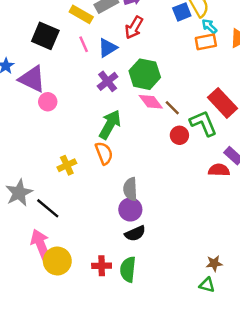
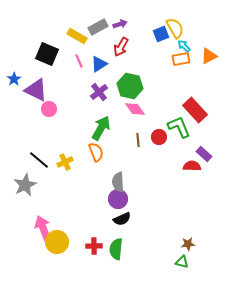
brown line: (172, 108) -> (138, 140), moved, turned 40
black line: (48, 208) -> (39, 160), moved

